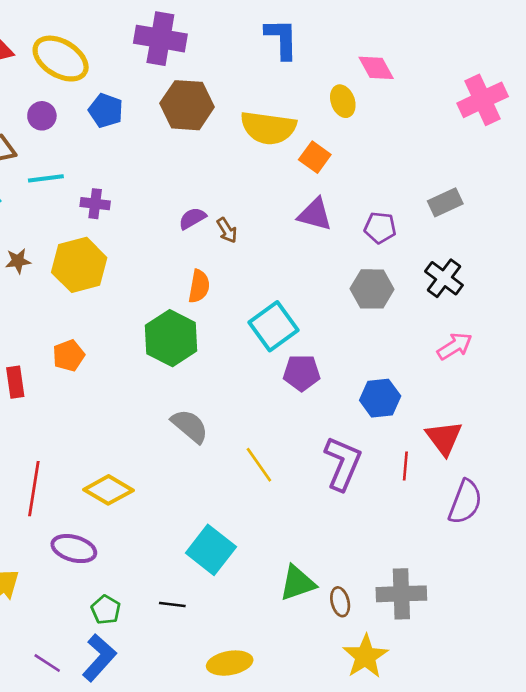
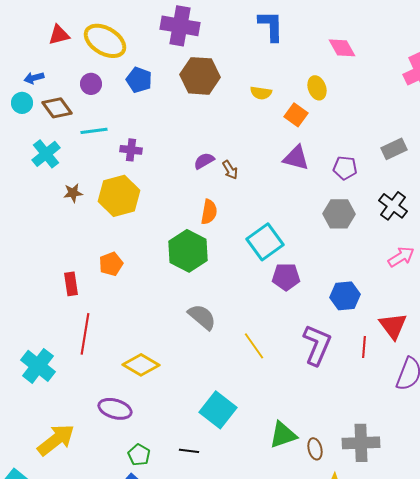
yellow ellipse: (343, 101) -> (317, 88), moved
yellow semicircle: (268, 128) -> (261, 93), size x0.5
red line: (34, 489) -> (85, 334), moved

